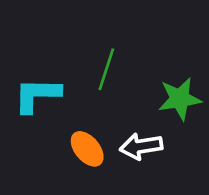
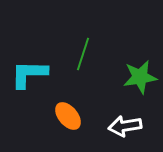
white arrow: (141, 146) -> (125, 126), moved

